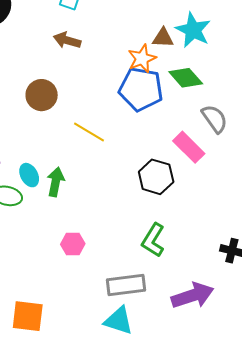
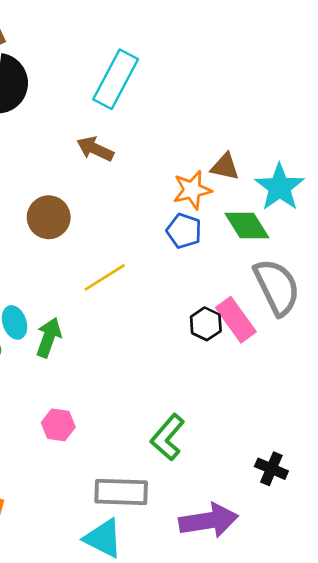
cyan star: (193, 30) -> (280, 187), moved
blue pentagon: (141, 89) -> (184, 231), size x0.6
gray semicircle: (215, 119) -> (277, 287), size x1.4
yellow line: (89, 132) -> (105, 277), turned -72
black hexagon: (156, 177) -> (206, 324), moved, size x0.7

